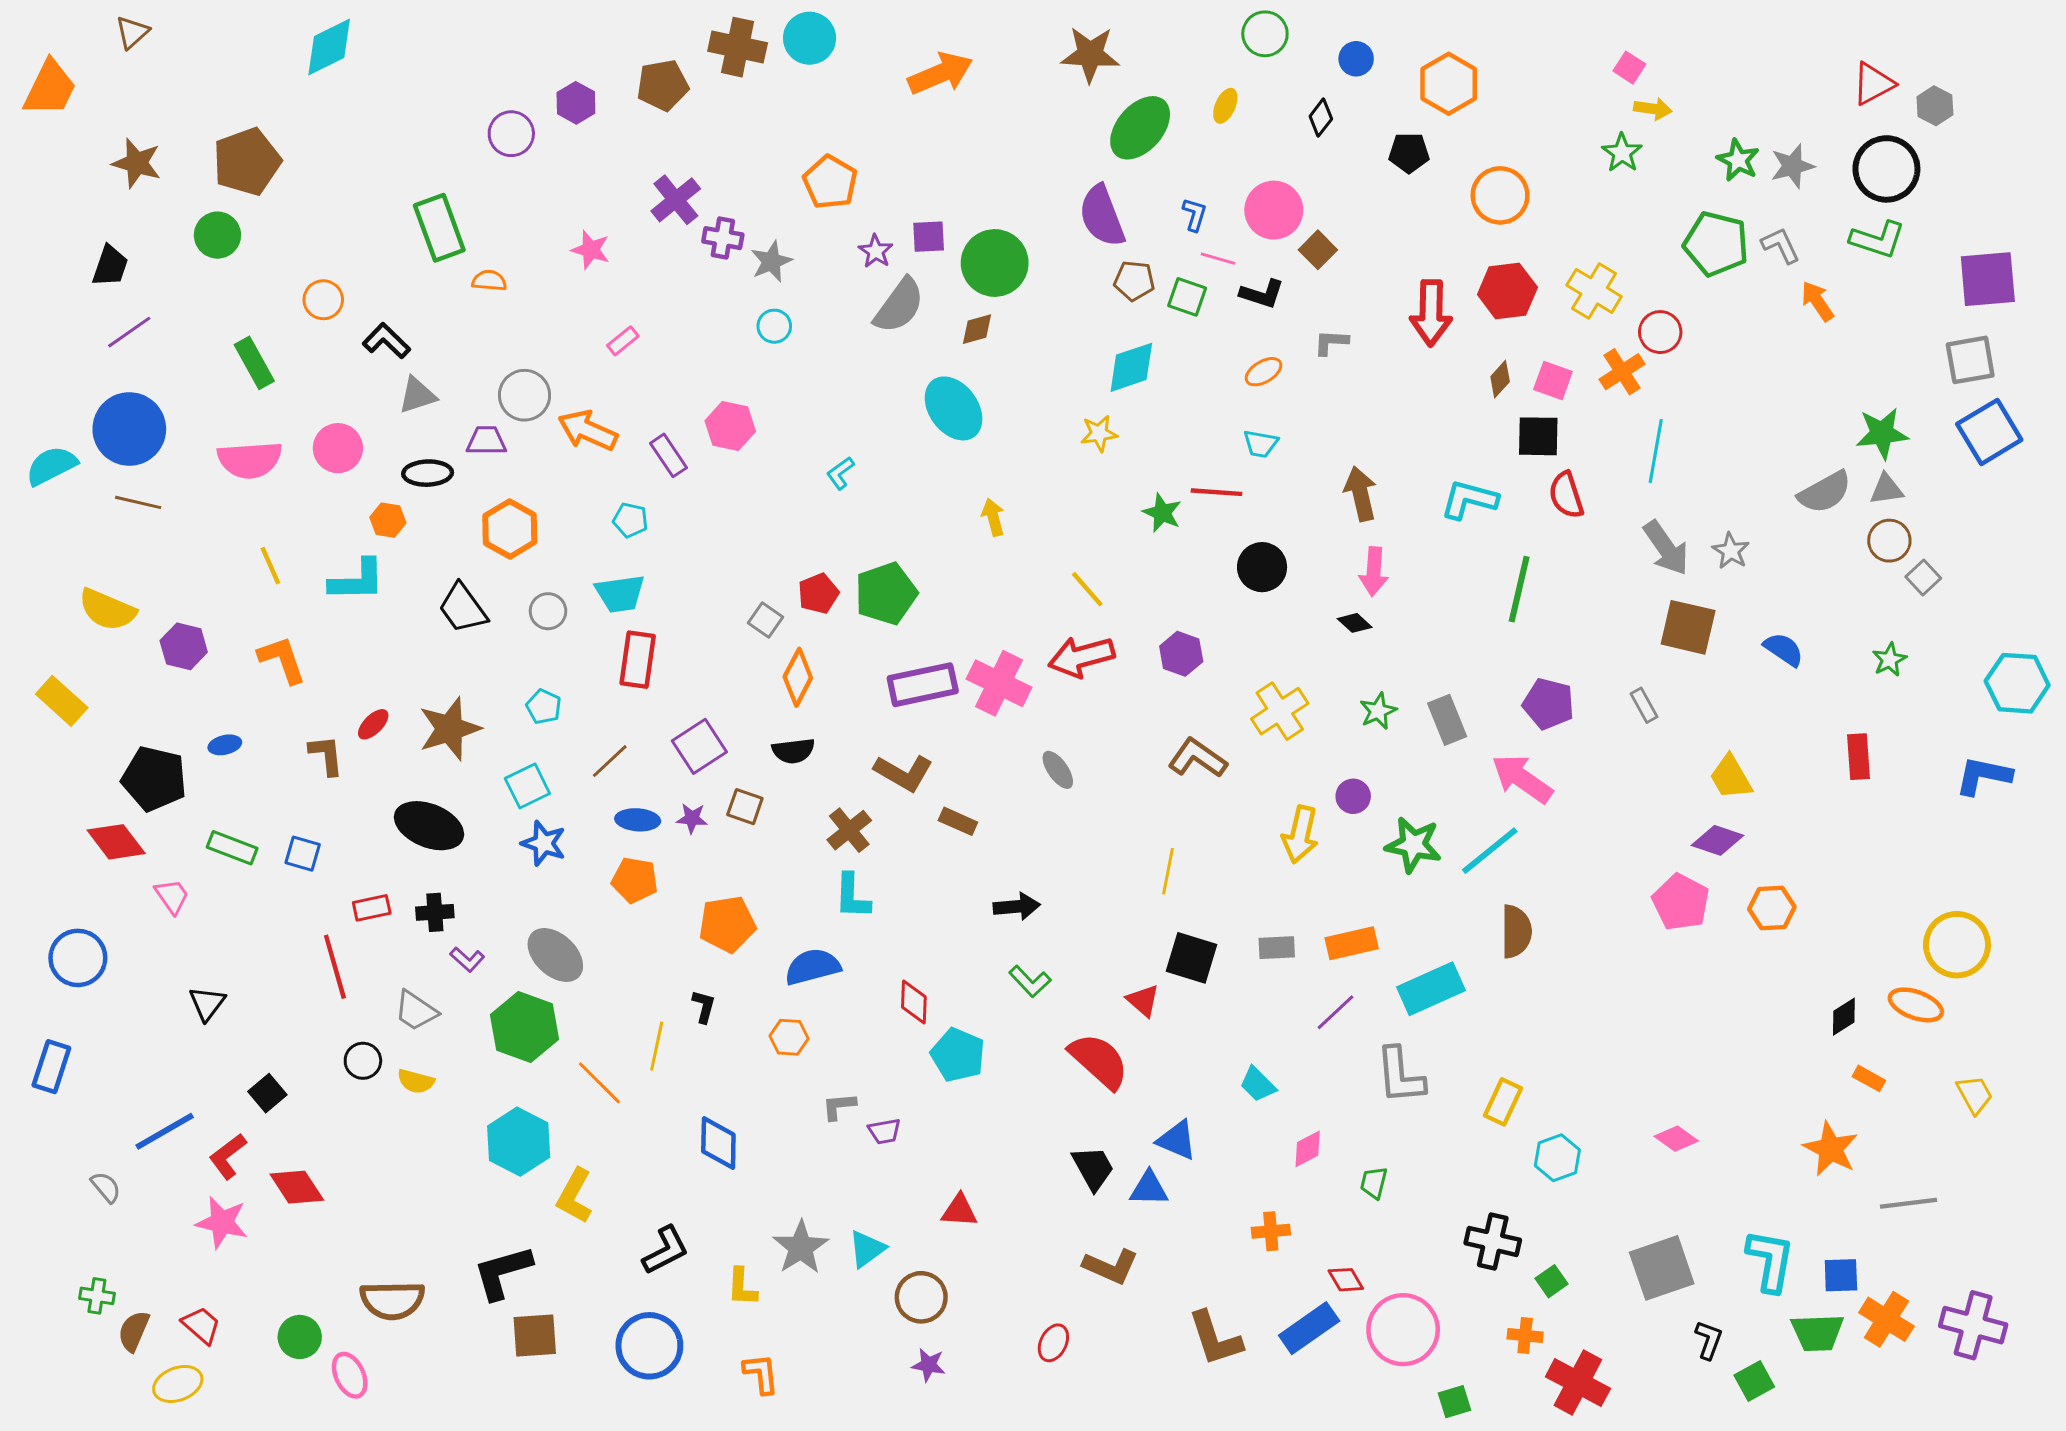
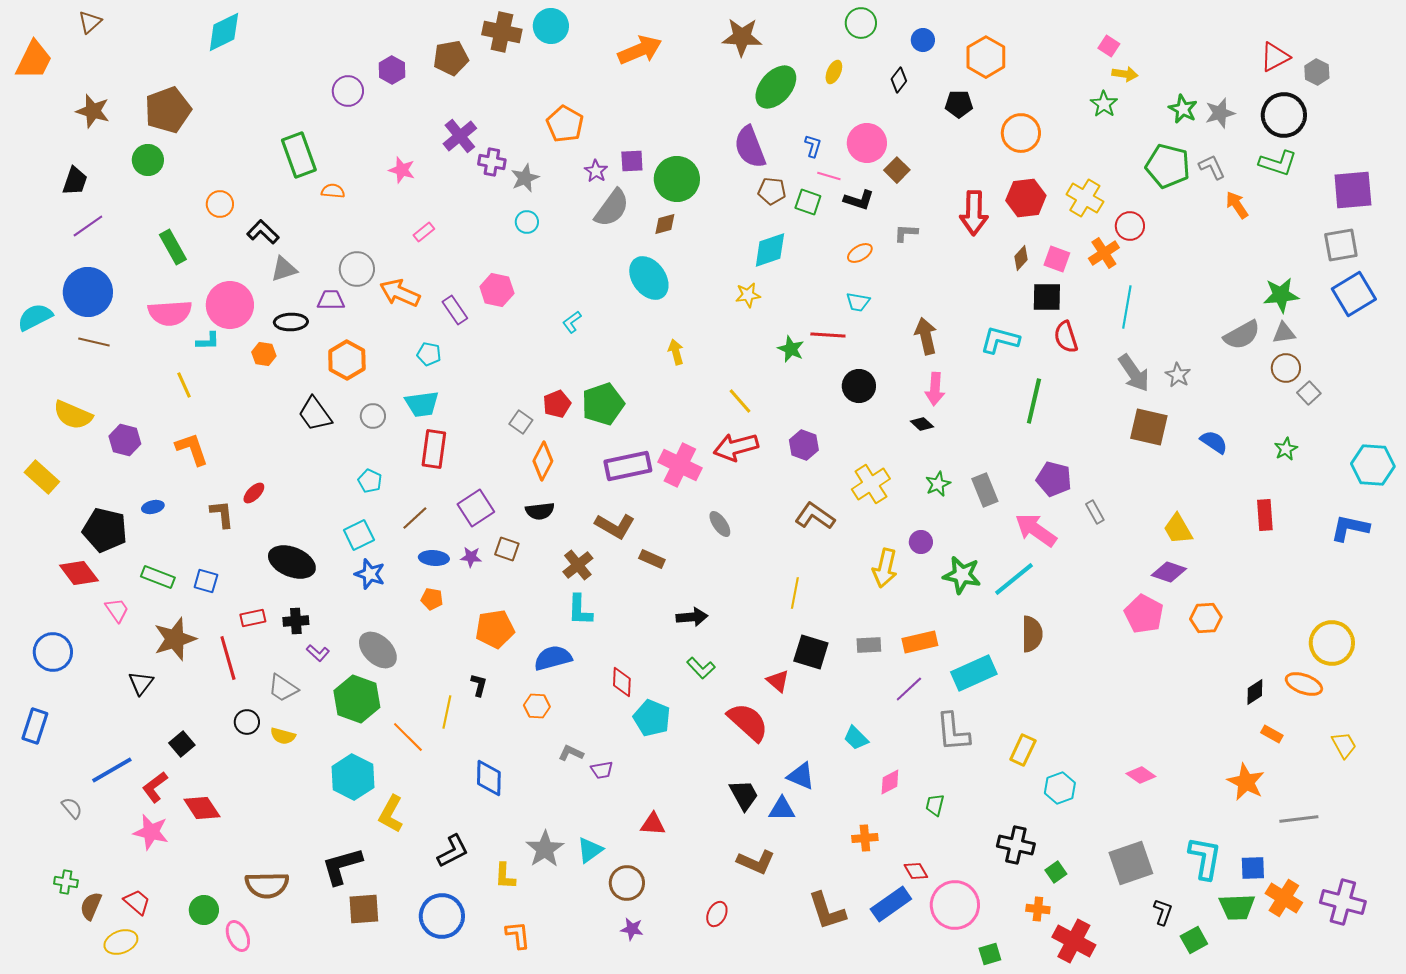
pink circle: (338, 448) -> (230, 305), size x1.4
cyan L-shape: (357, 580) -> (208, 341), moved, size x0.6
gray rectangle: (1644, 705) -> (1095, 512), moved
brown star: (450, 729) -> (175, 639), moved
orange pentagon: (635, 880) -> (432, 599), size x0.7
gray L-shape: (839, 1106) -> (571, 753), turned 30

